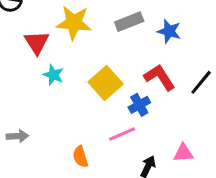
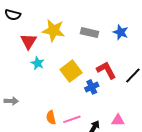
gray rectangle: (129, 22) -> (90, 33), turned 30
blue star: (169, 31) -> (121, 32), moved
pink line: (122, 134) -> (72, 119), moved

